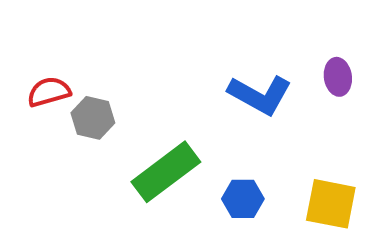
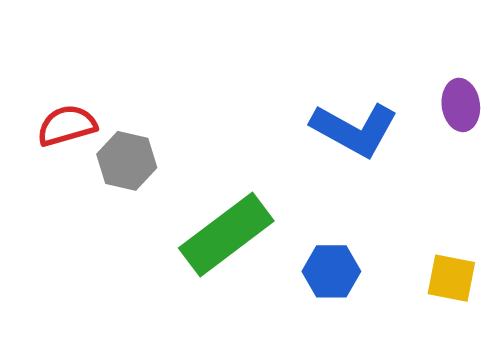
yellow square: (331, 204) -> (451, 278), size x0.7

